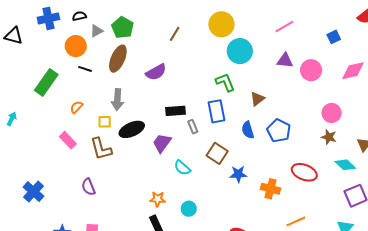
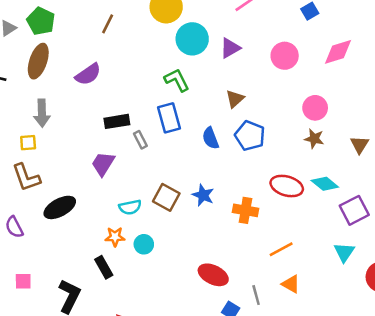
purple triangle: (285, 61) -> (230, 48), moved, turned -30
brown triangle: (257, 99) -> (235, 99), moved
black ellipse: (132, 129) -> (60, 207), moved
brown square: (217, 153) -> (166, 197), moved
cyan diamond: (345, 165) -> (325, 184), moved
cyan semicircle: (182, 168) -> (130, 207), moved, turned -48
blue star: (238, 174) -> (203, 195), turned 30
orange star: (158, 199) -> (115, 237), moved

